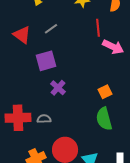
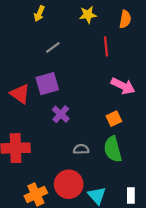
red triangle: (22, 35) -> (20, 94), moved
pink arrow: (113, 47) -> (123, 86), moved
gray semicircle: (44, 119) -> (81, 149), moved

